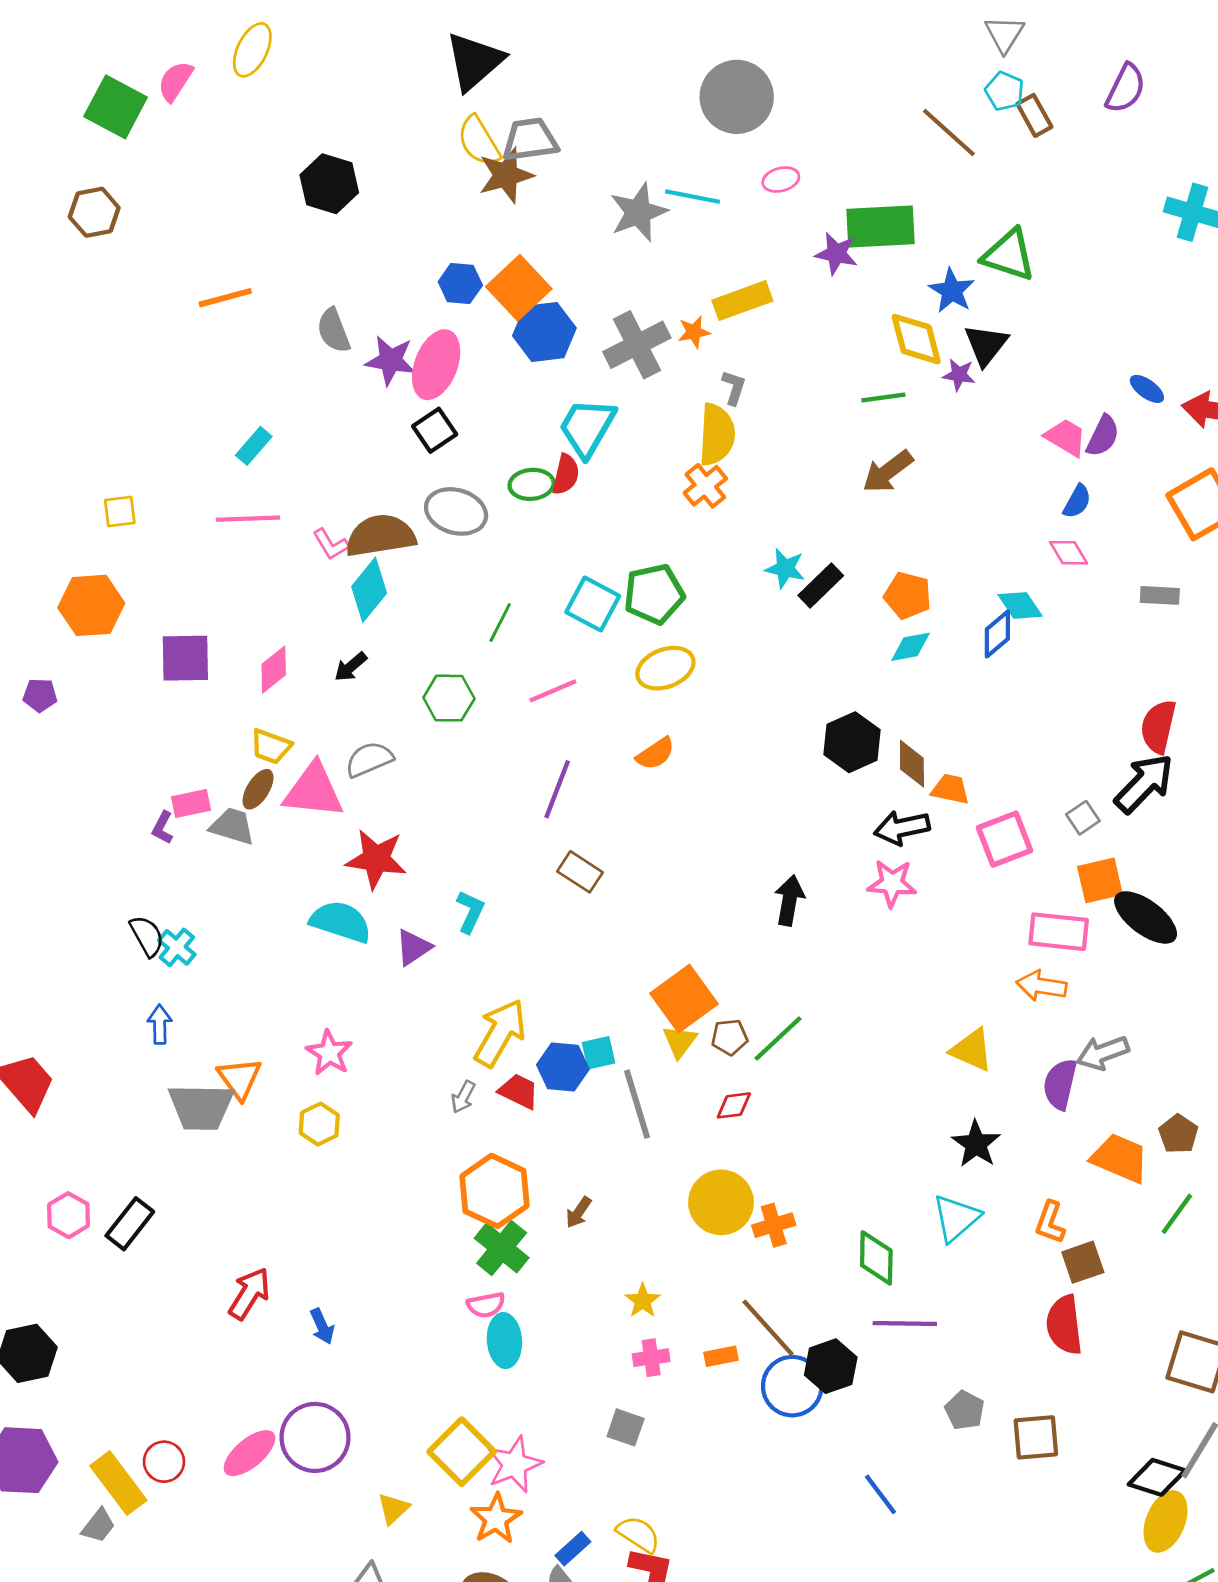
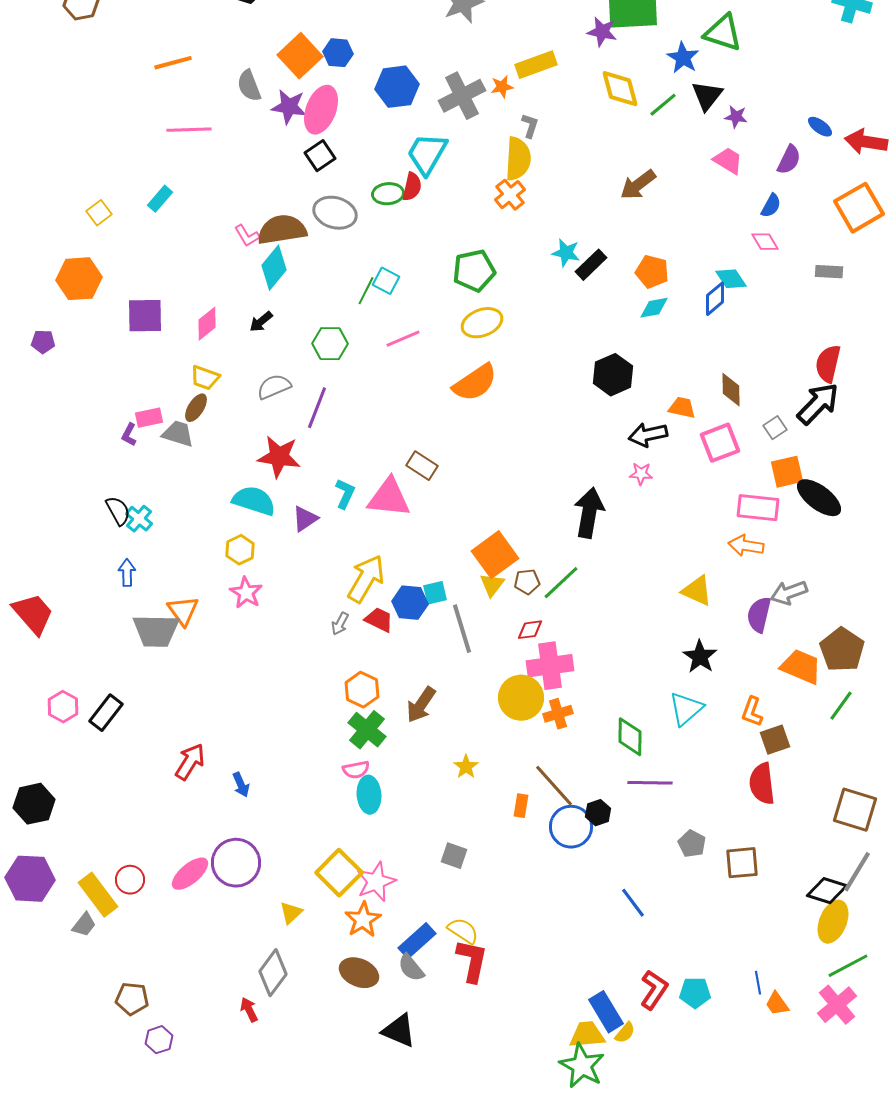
orange square: (519, 288) -> (300, 56), moved
yellow diamond: (916, 339) -> (620, 89), moved
purple star: (959, 375) -> (736, 117), moved
green line: (883, 397) -> (663, 105), moved, turned -32
pink trapezoid: (1066, 437) -> (728, 161), moved
cyan rectangle: (254, 446) -> (160, 199), moved
yellow square: (120, 511) -> (99, 213), turned -30
pink line: (248, 519) -> (189, 130), moved
cyan square: (593, 604) -> (386, 281), moved, size x0.7
orange semicircle: (655, 754) -> (475, 383), size x1.6
brown diamond: (912, 764) -> (731, 390), moved
purple line: (557, 789) -> (317, 408), moved
pink triangle: (314, 791) -> (389, 498), moved
pink star: (892, 883) -> (641, 474), size x0.7
black arrow: (789, 900) -> (589, 513), moved, size x1.4
yellow hexagon: (319, 1124) -> (240, 550), moved
brown pentagon: (1178, 1134) -> (842, 650), size x1.6
orange hexagon: (494, 1191) -> (362, 690), size x0.7
brown arrow: (579, 1212) -> (421, 705), size x1.6
orange rectangle: (721, 1356) -> (521, 806), turned -70
pink cross: (651, 1358) -> (550, 666), moved, size x1.8
black hexagon: (831, 1366) -> (598, 813), size x0.7
blue rectangle: (573, 1549) -> (417, 941), size x1.5

